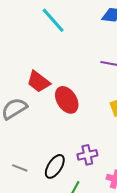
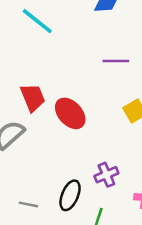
red trapezoid: (38, 82) -> (33, 98), turned -140

